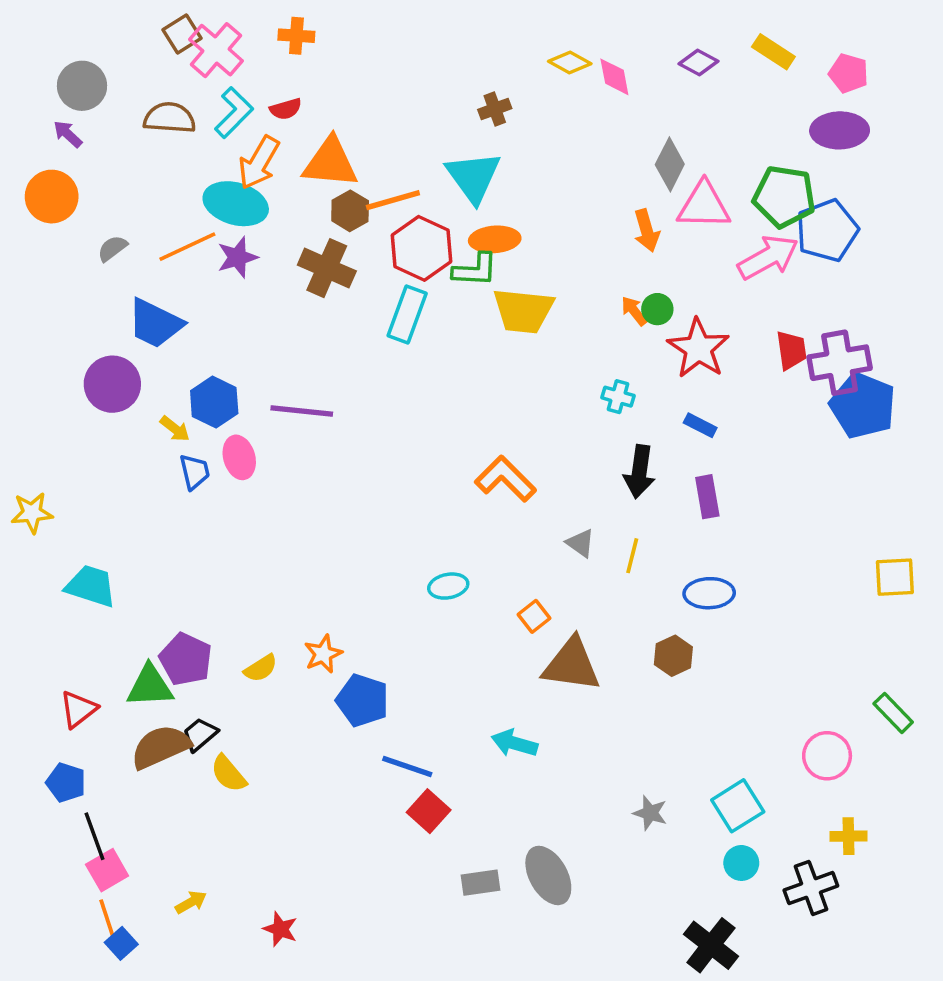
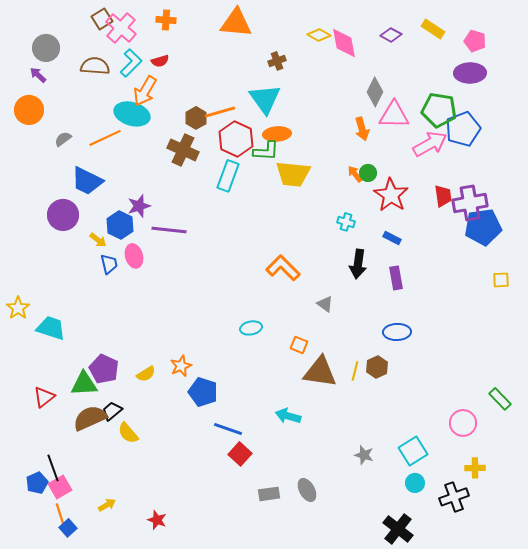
pink diamond: (614, 77) -> (344, 43), size x1.4
orange triangle: (330, 163) -> (236, 23), moved
purple star: (237, 257) -> (139, 206), moved
blue pentagon: (863, 406) -> (483, 227), turned -30
yellow star: (32, 513) -> (18, 308), moved, turned -30
yellow line: (632, 556) -> (355, 371), moved
yellow square: (895, 577) -> (501, 280), moved, size x0.7
orange square: (534, 616) -> (299, 345), turned -30
blue pentagon: (66, 783) -> (37, 483), moved, turned 30
gray ellipse: (548, 875) -> (307, 490), size x0.7

